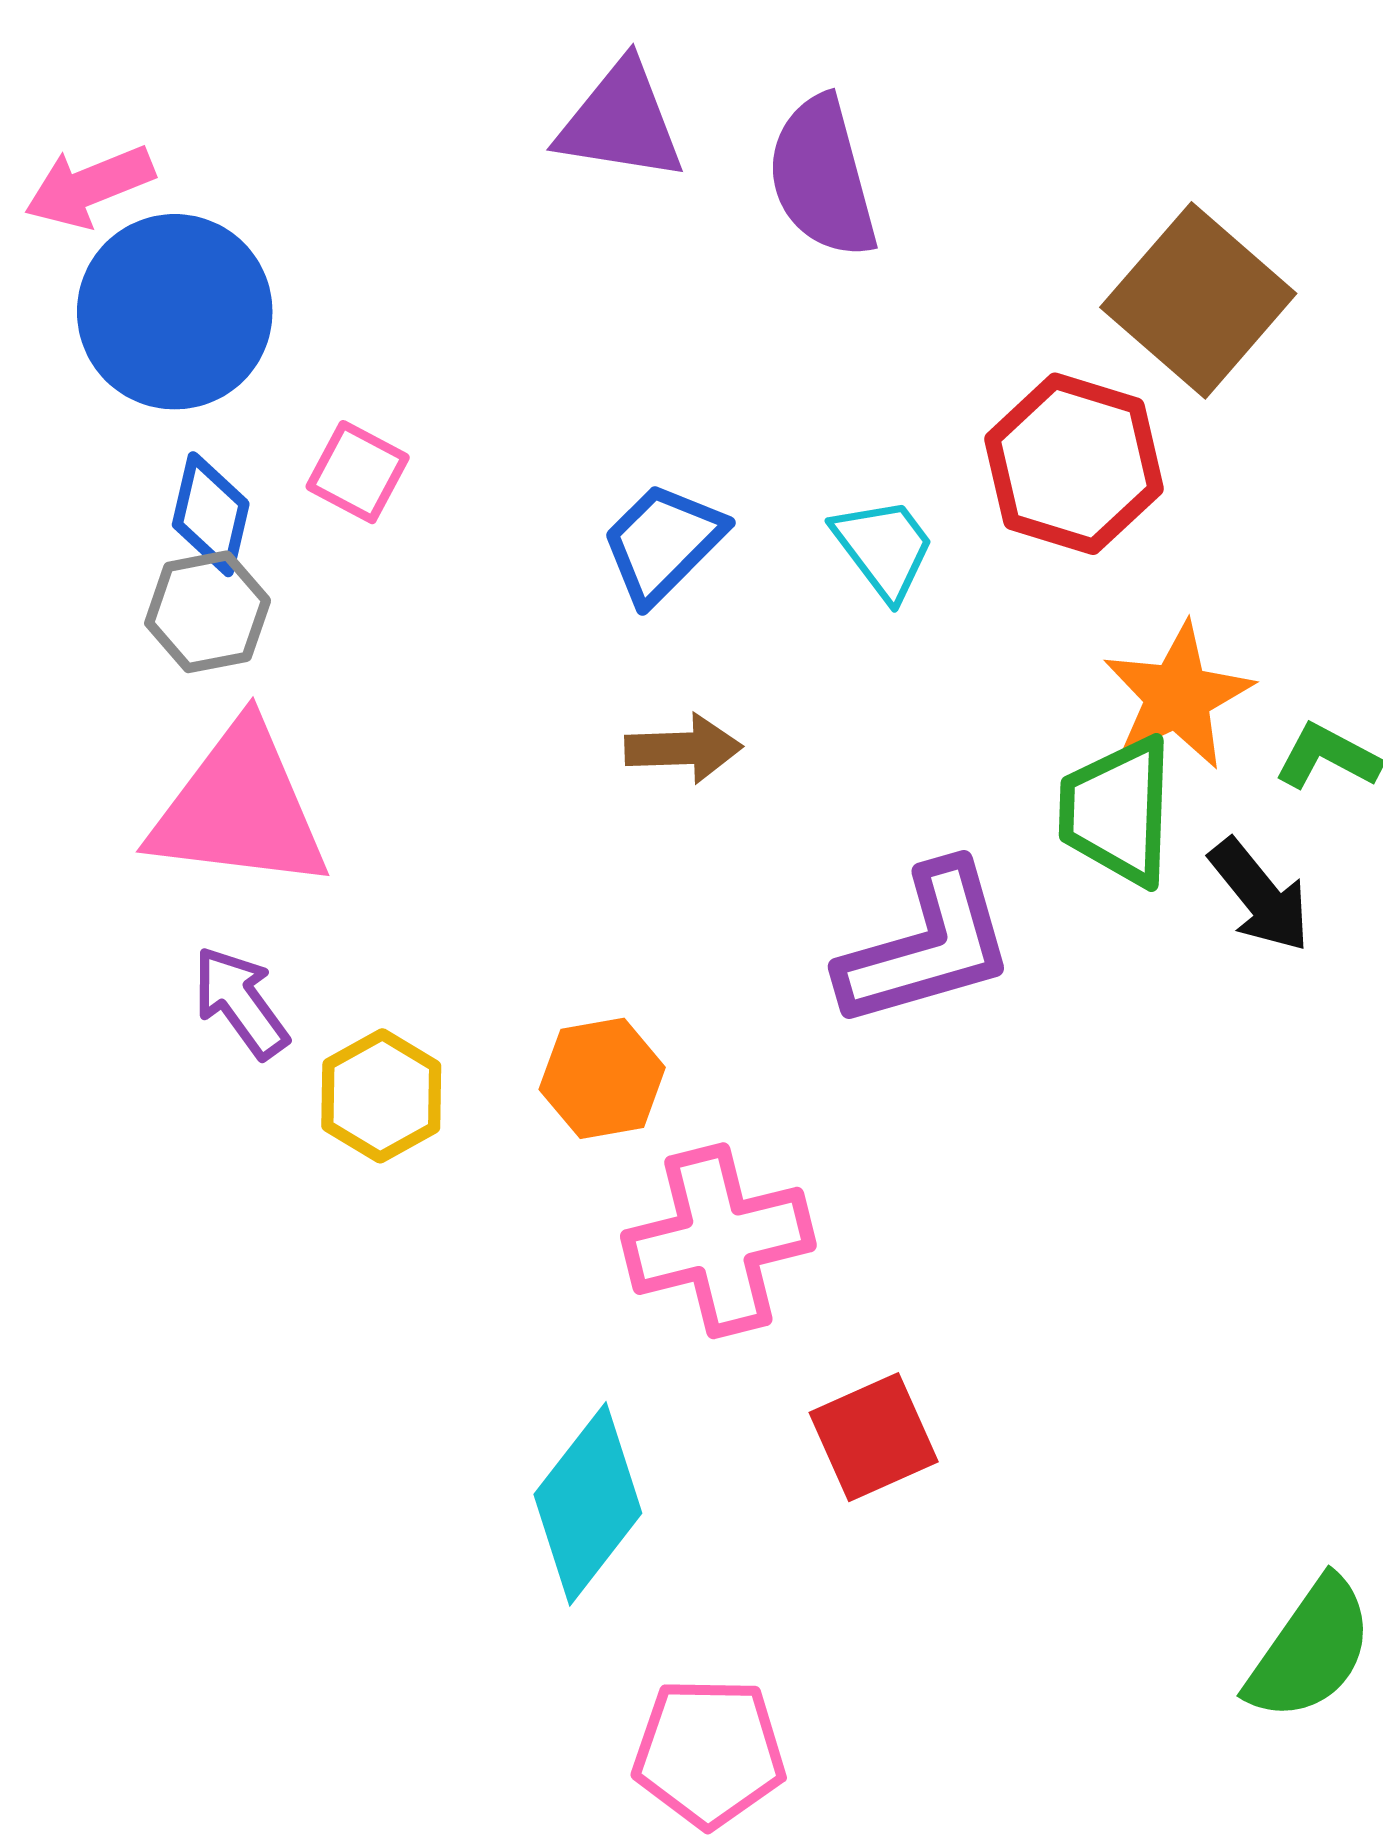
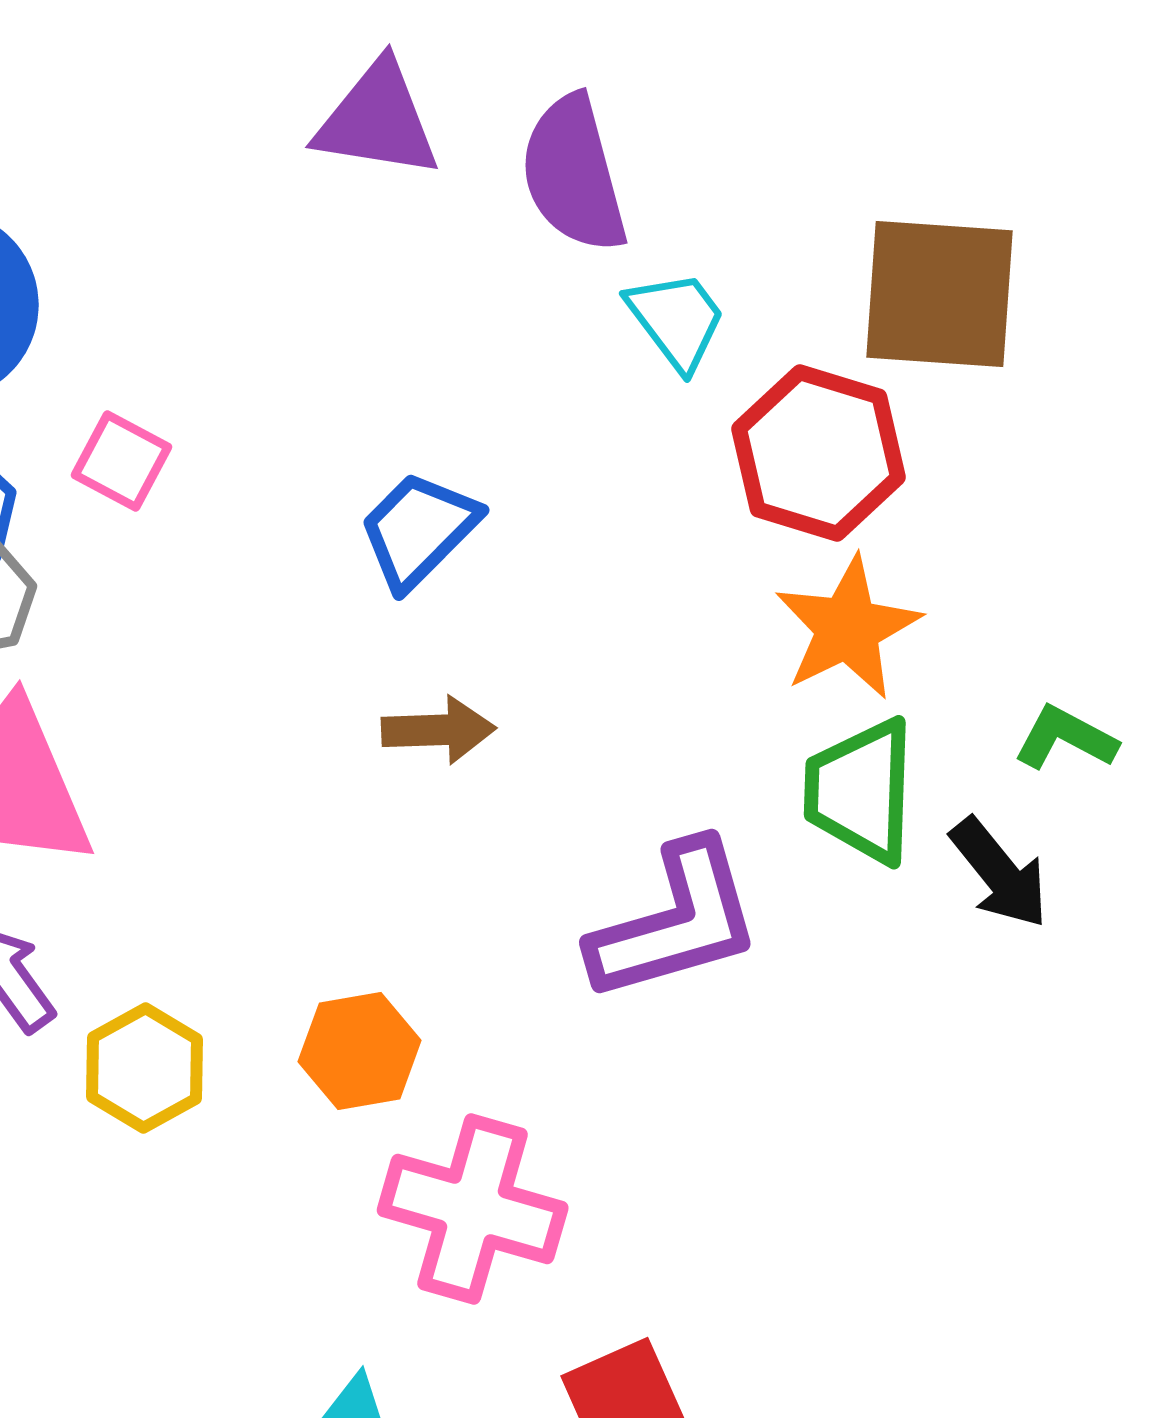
brown square: (1198, 300) -> (940, 294), turned -37
cyan trapezoid: (884, 548) -> (677, 320), moved
orange star: (1178, 696) -> (848, 628), moved
pink cross: (718, 1241) -> (473, 1209), turned 30

